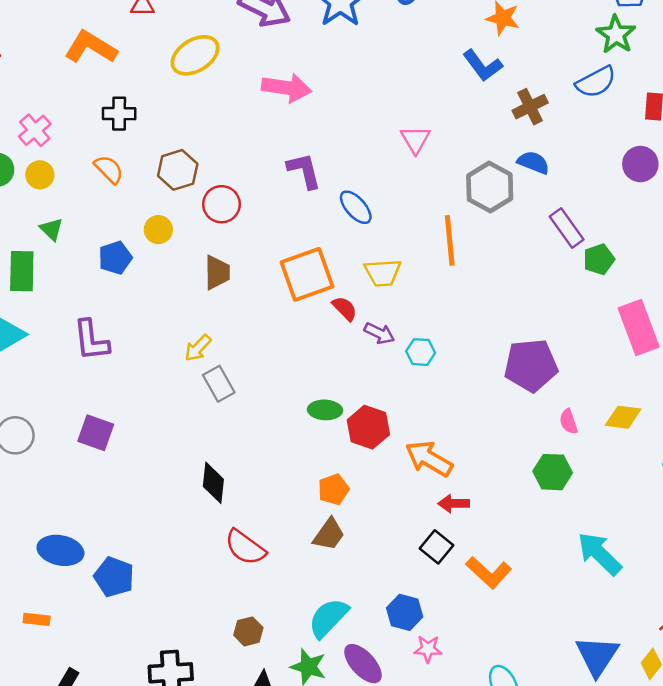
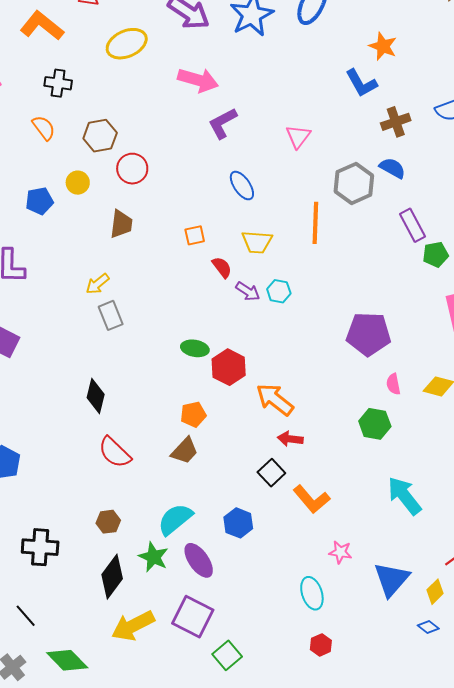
purple L-shape: (304, 171) -> (223, 123), moved, turned -112
orange square: (307, 274) -> (195, 235), size x0.5
cyan hexagon: (421, 352) -> (279, 291), moved
pink star: (428, 649) -> (340, 552), moved

